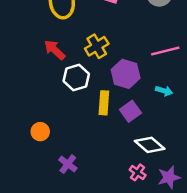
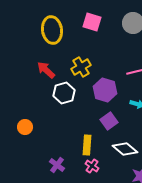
yellow rectangle: (104, 103) -> (87, 145), moved
orange circle: (40, 132) -> (25, 127), moved
pink cross: (138, 172) -> (92, 166), moved

